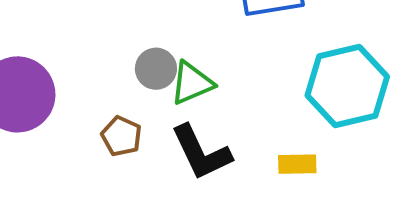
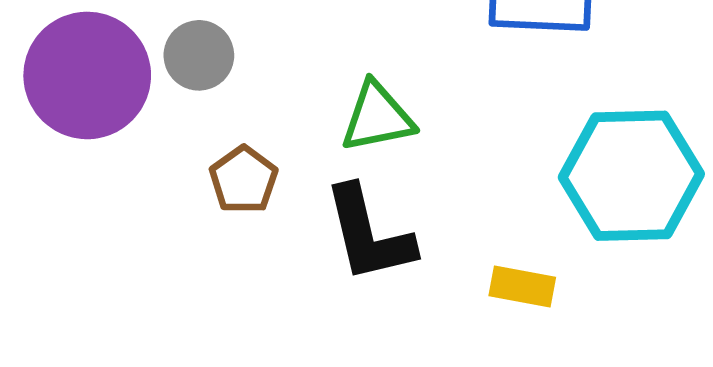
gray circle: (156, 69) -> (199, 55), moved

